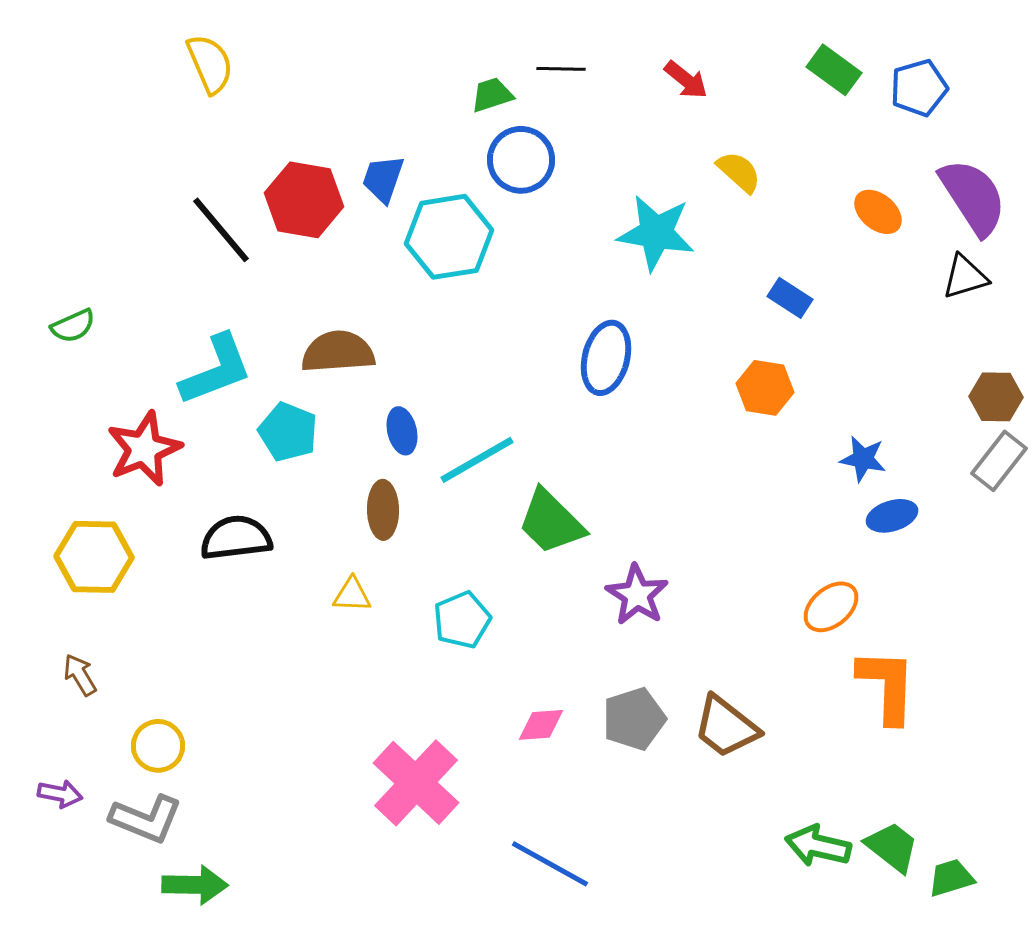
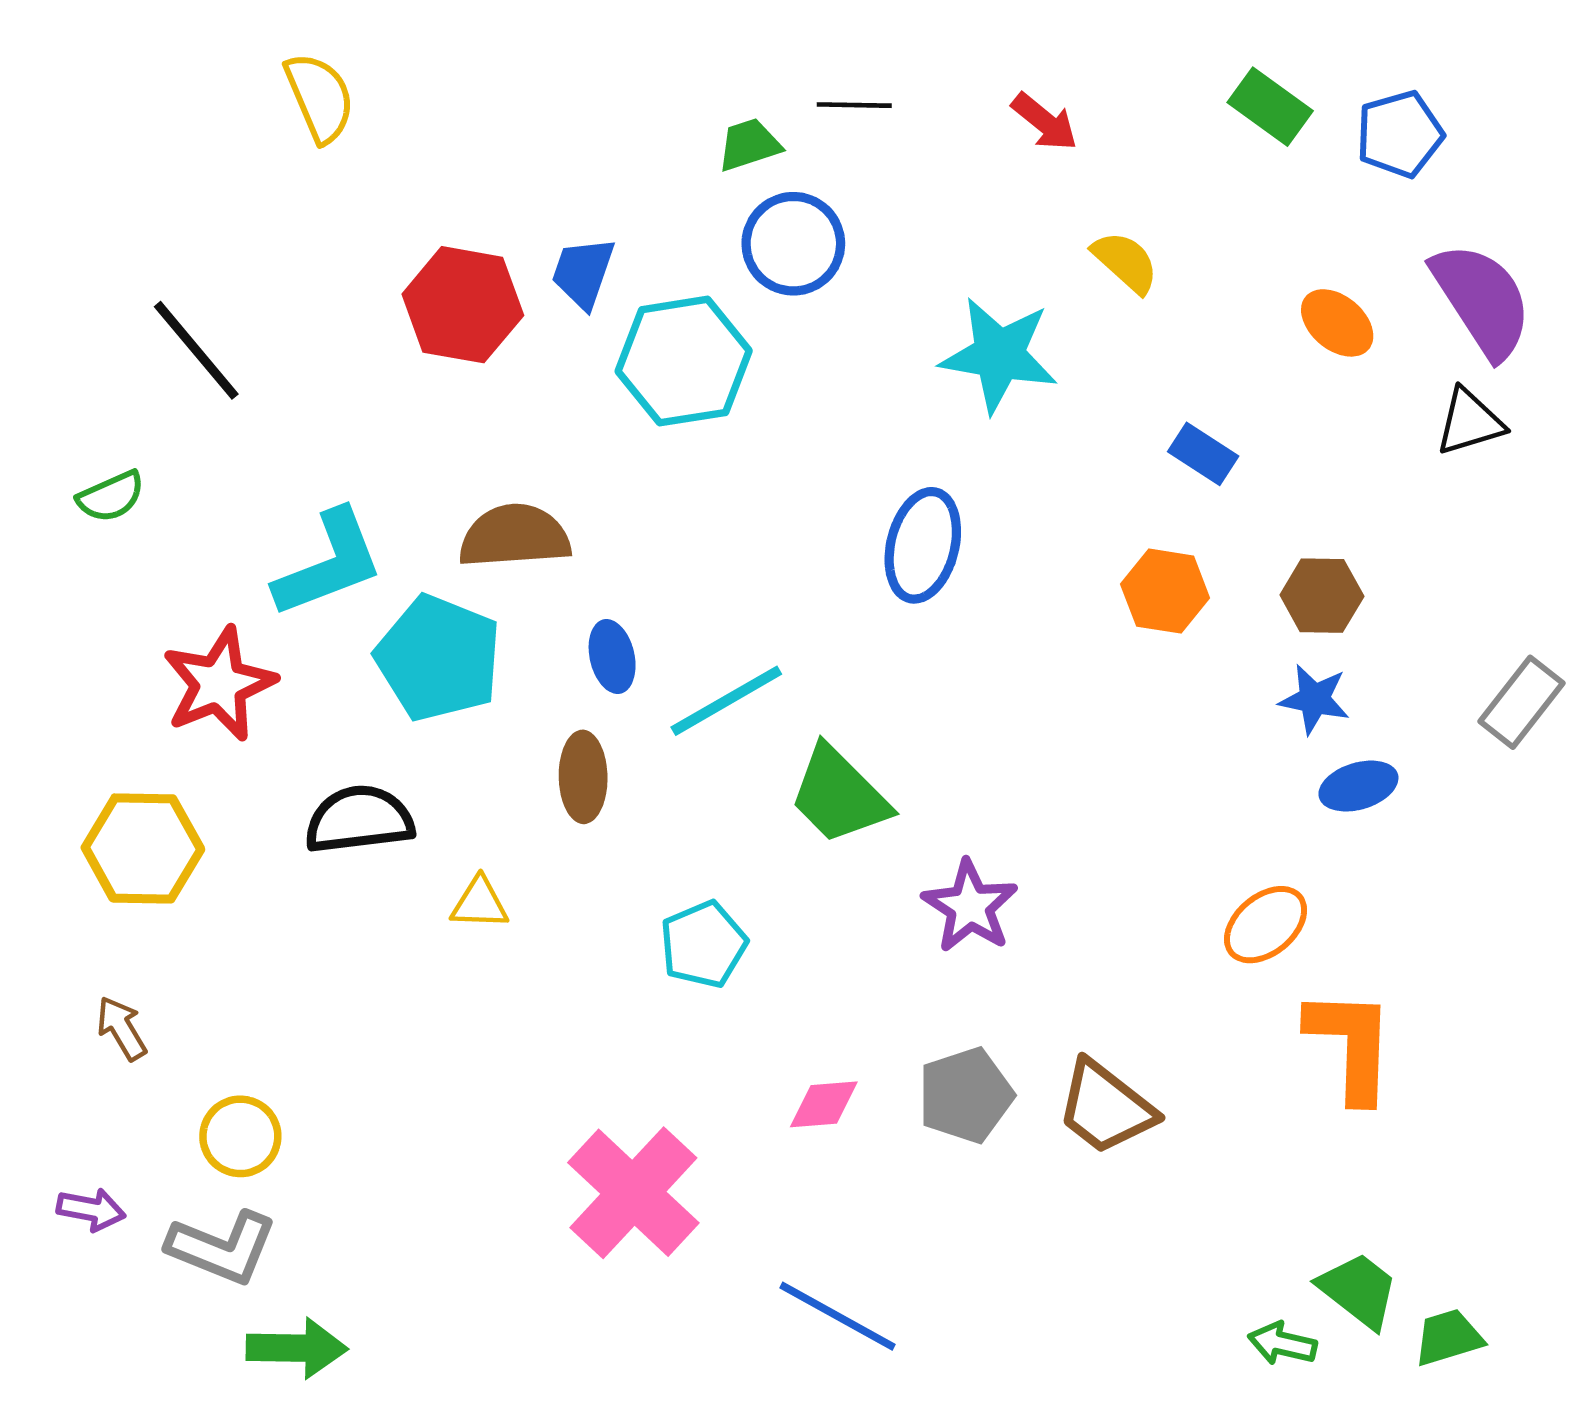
black line: (221, 230) -> (196, 350), moved
brown hexagon: (996, 397) -> (1322, 596), moved
cyan pentagon: (288, 432) -> (438, 658), size x1.4
yellow triangle: (352, 595) -> (480, 903), moved
green arrow: (818, 846) -> (1282, 1344), moved, size x0.7

